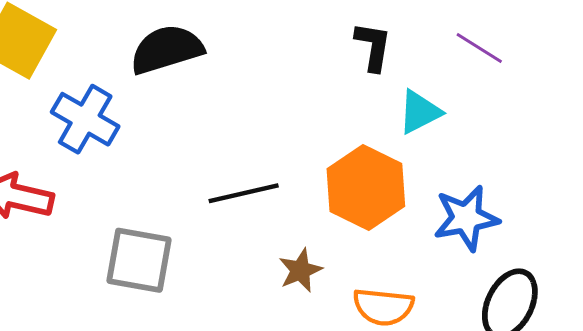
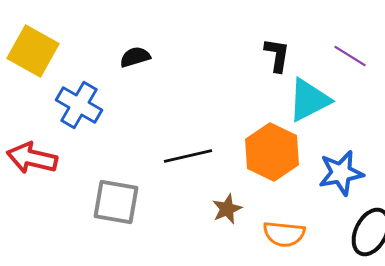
black semicircle: (167, 49) -> (135, 57), size x0.6
cyan triangle: (420, 112) -> (309, 100), size x1.4

